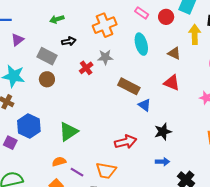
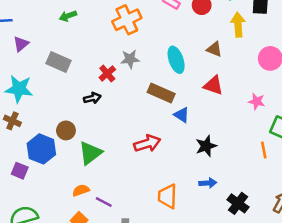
black arrow: (69, 41) -> (92, 98), moved
cyan ellipse: (141, 44) -> (176, 60), moved
brown circle: (47, 79) -> (66, 130), moved
red arrow: (126, 142) -> (147, 143), moved
orange trapezoid: (106, 171) -> (167, 196), moved, turned 85

